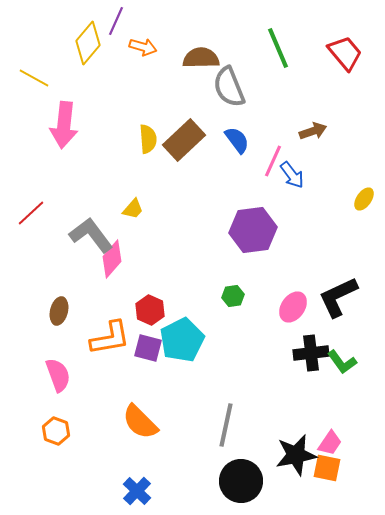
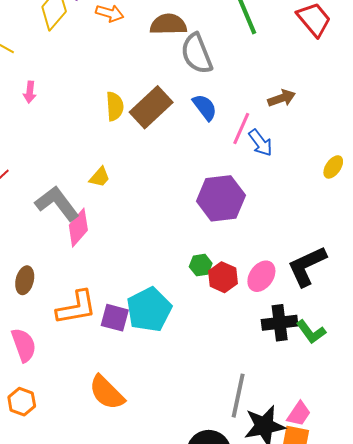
pink arrow: (64, 125) -> (30, 92), size x0.5
red hexagon: (150, 310) -> (223, 277), moved
gray line: (226, 425) -> (238, 396), moved

